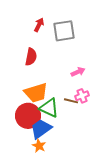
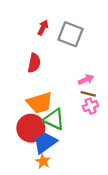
gray square: (64, 31) -> (71, 34), turned 30
brown line: (71, 101) -> (88, 94), moved

